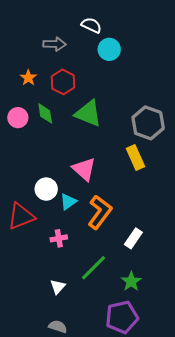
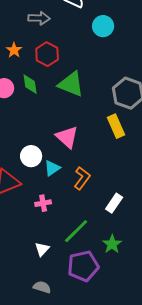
cyan circle: (109, 49) -> (103, 26), moved
orange L-shape: (100, 212) -> (82, 178), size x0.7
purple pentagon: (122, 317) -> (83, 266), moved

